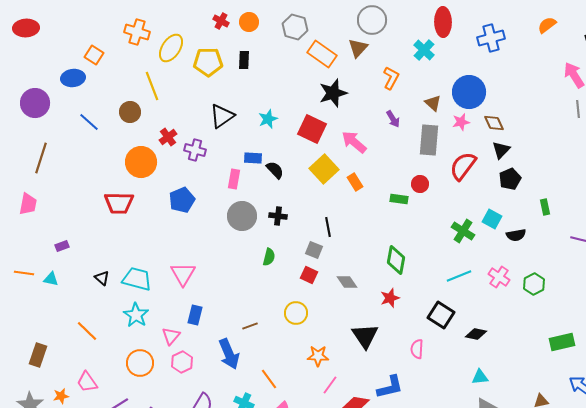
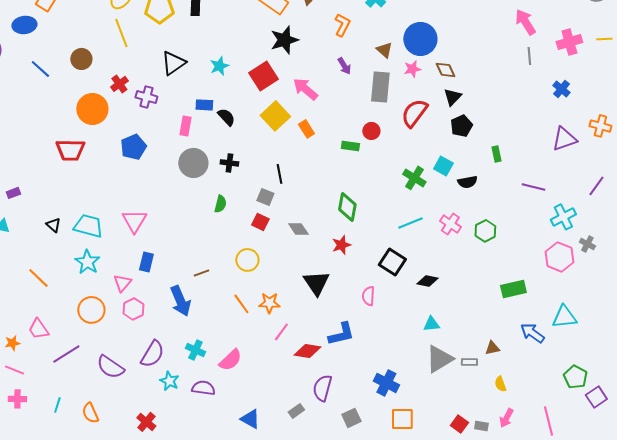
yellow line: (152, 86) -> (121, 33), moved
red square: (312, 129) -> (263, 76), turned 32
orange line: (269, 379) -> (241, 304), moved

